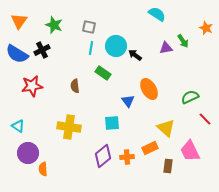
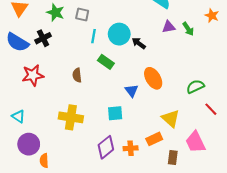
gray square: (89, 27) -> (82, 15), moved
purple triangle: (166, 48) -> (169, 27), moved

